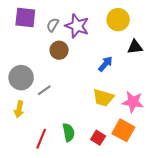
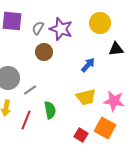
yellow trapezoid: (103, 98) -> (86, 97), turned -30
green semicircle: (69, 132) -> (50, 110), moved
red line: (41, 139) -> (26, 120), moved

